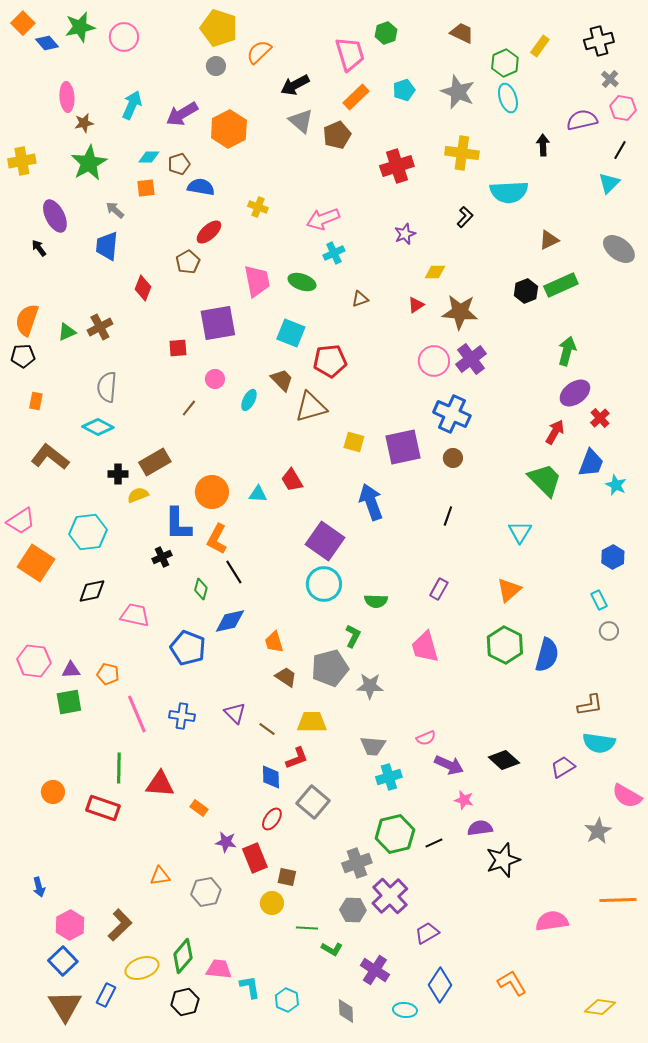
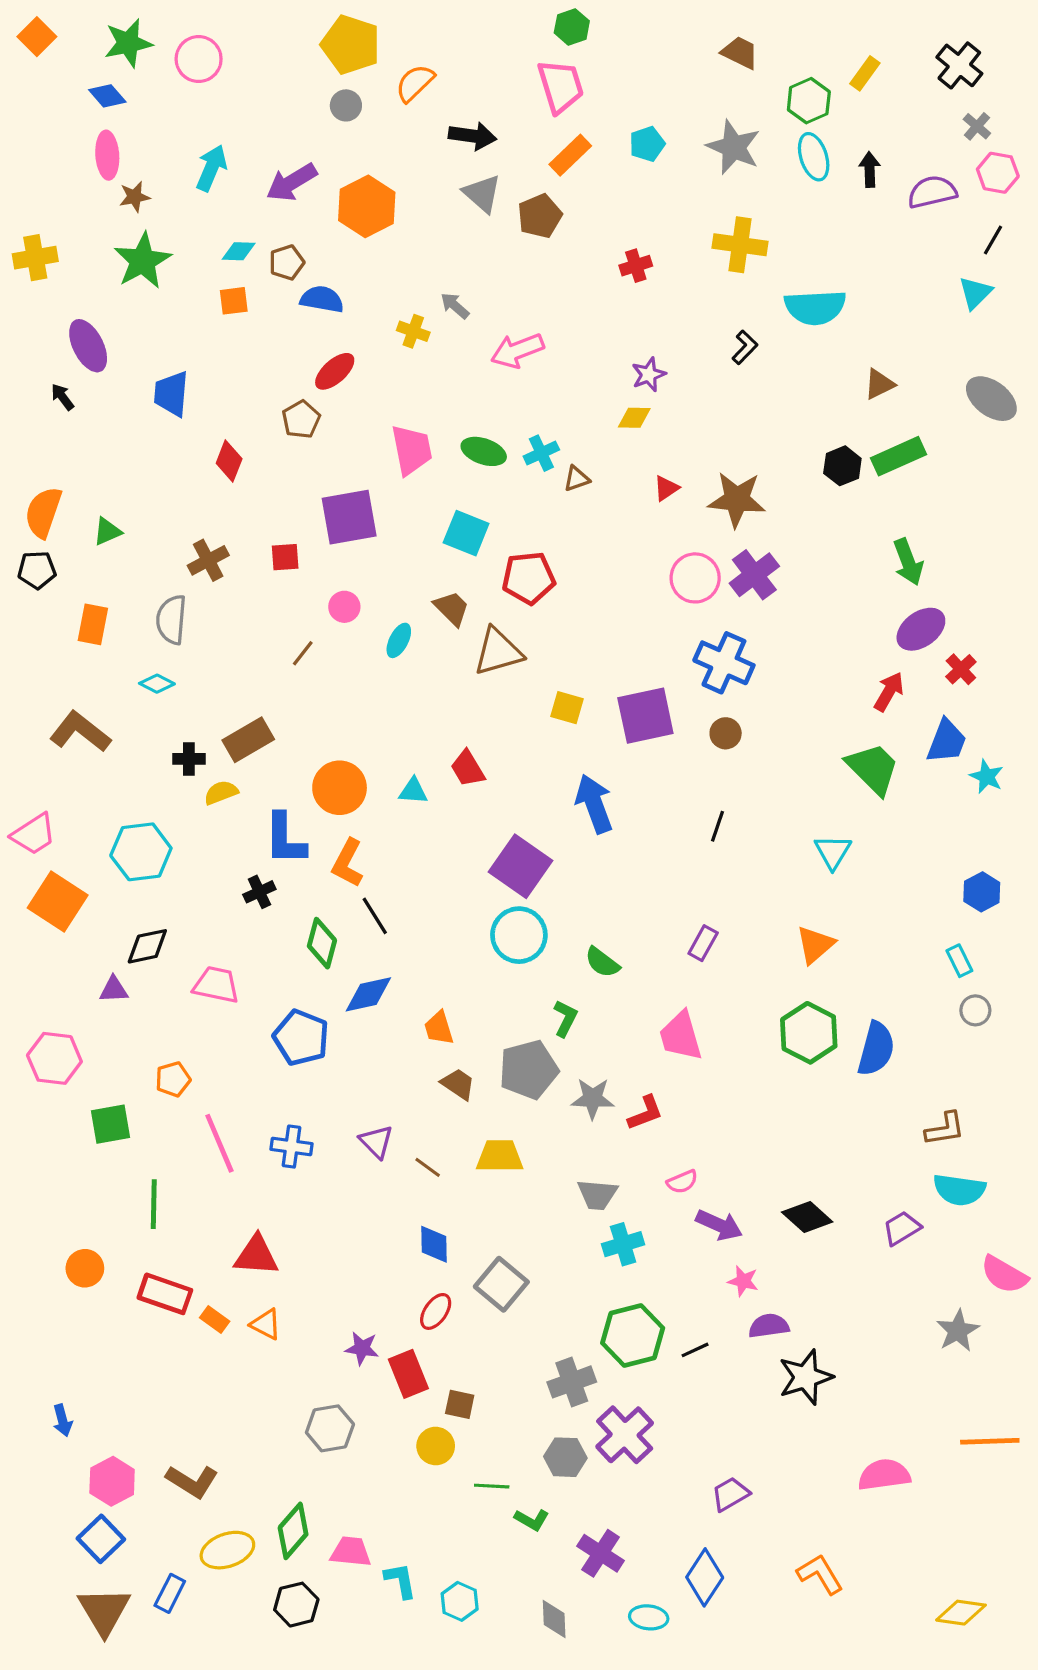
green hexagon: (386, 33) -> (572, 27), moved
black cross: (599, 41) -> (959, 65), turned -36
blue diamond: (47, 43) -> (107, 96), moved
black arrow: (295, 85) -> (472, 136), turned -144
black arrow: (543, 145) -> (870, 170), moved
red cross: (397, 166) -> (636, 266), size x0.6
gray arrow: (115, 210) -> (455, 306), moved
cyan cross: (334, 253) -> (541, 453), moved
yellow diamond: (435, 272) -> (634, 418), moved
brown cross: (100, 327) -> (208, 560), moved
green arrow: (567, 351) -> (908, 562), turned 144
orange rectangle: (36, 401) -> (93, 624), moved, size x1.4
cyan diamond: (98, 427) -> (157, 684), size x0.7
green diamond: (201, 589) -> (322, 943), size x1.4
green semicircle: (376, 601) -> (602, 962), turned 35
purple triangle: (71, 670) -> (114, 990), moved
orange pentagon: (108, 674) -> (173, 1079), turned -30
red L-shape: (297, 758) -> (645, 1113), moved
green line: (119, 768) -> (154, 1204), moved
orange rectangle: (199, 808) -> (215, 1319), moved
orange triangle: (160, 876) -> (266, 1324), moved, turned 35
brown L-shape: (120, 925) -> (192, 1481), turned 76
purple trapezoid: (427, 933) -> (730, 1494), moved

